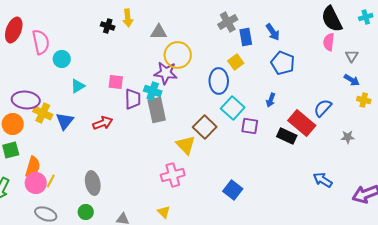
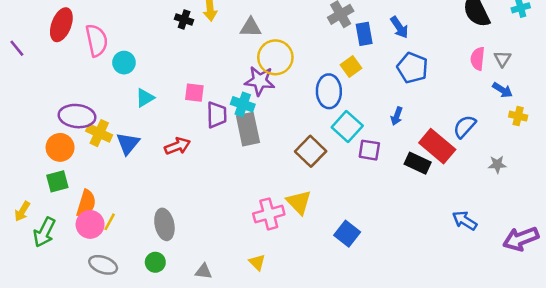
pink semicircle: (329, 42) -> (478, 59), moved
yellow triangle: (186, 145) -> (299, 202), moved

